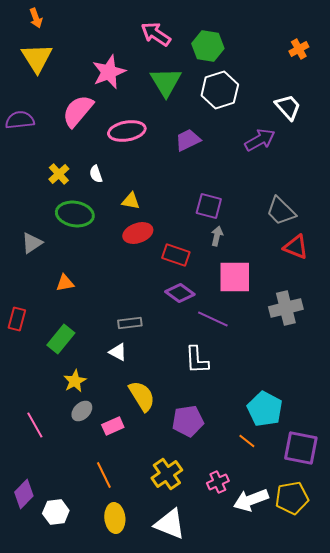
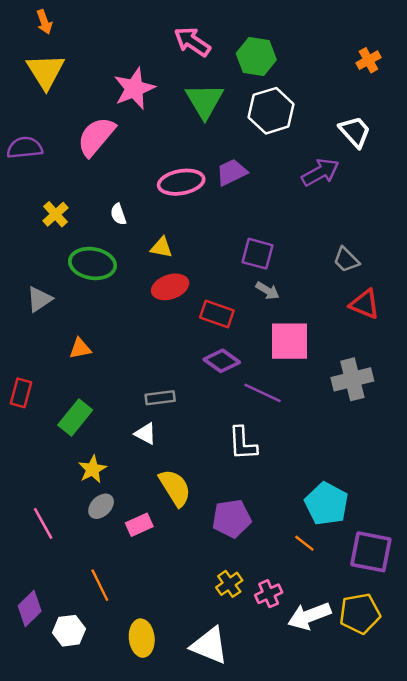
pink ellipse: (127, 131) -> (181, 182), moved
yellow cross: (59, 174) -> (55, 214), moved
gray trapezoid: (281, 211) -> (346, 260), size x0.7
gray arrow: (217, 236) -> (267, 291), turned 108
yellow cross: (167, 474) -> (229, 584), moved, size x0.7
orange line: (104, 475) -> (100, 585), moved

